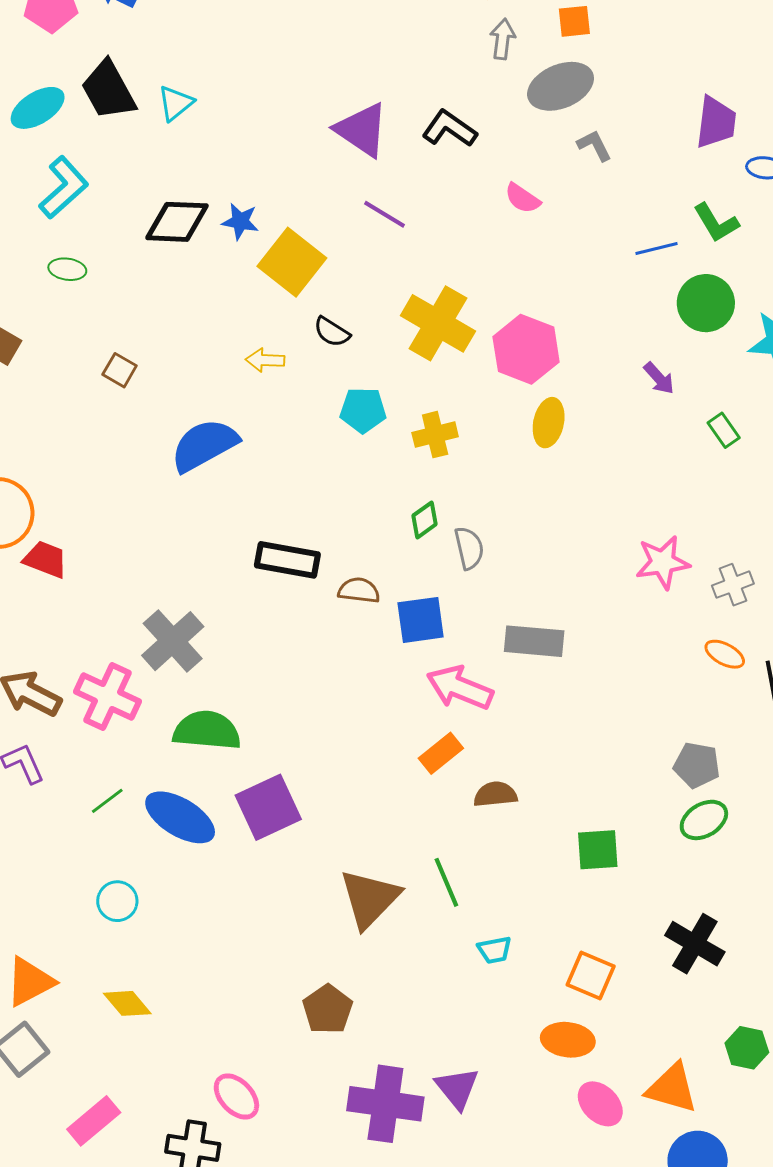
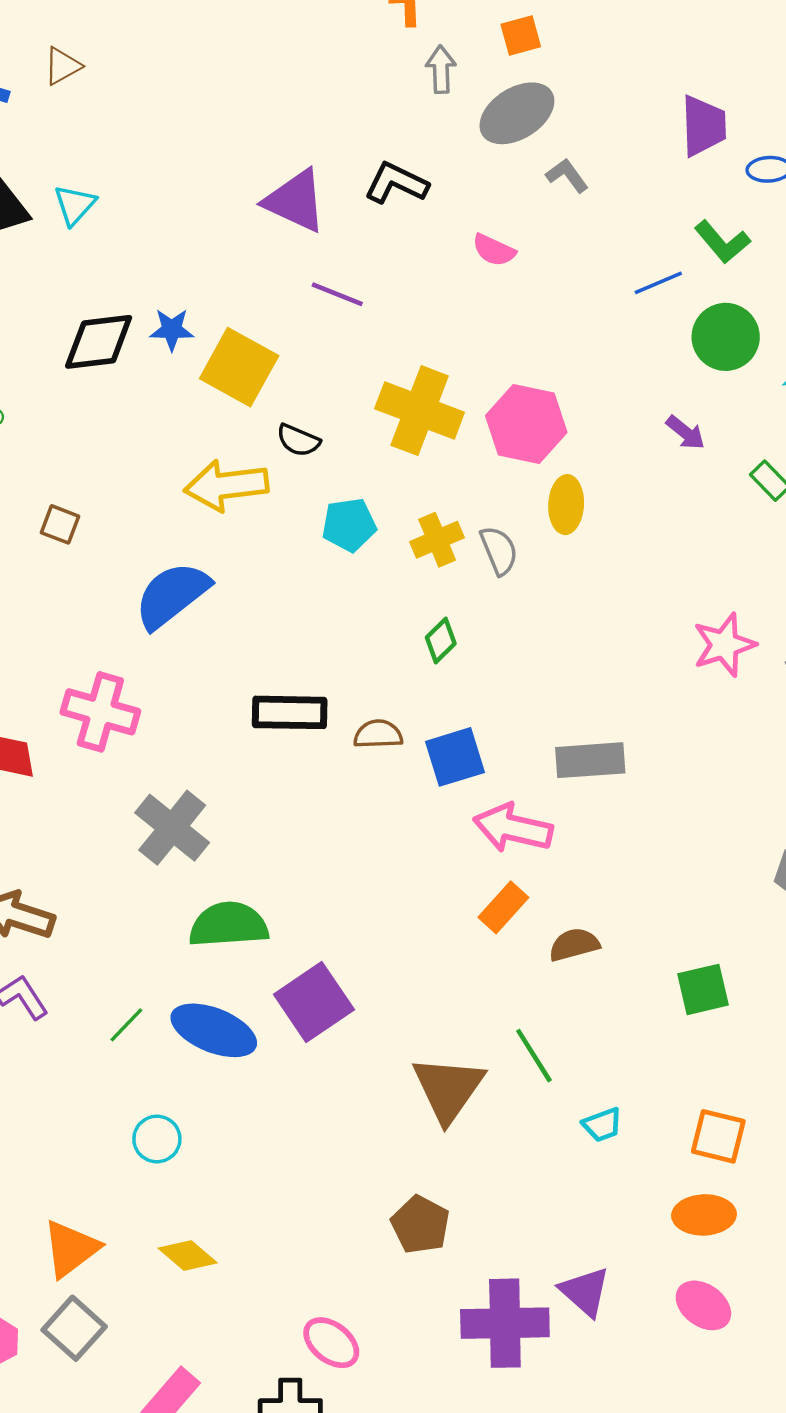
yellow arrow: (265, 360) -> (226, 485), size x1.8
gray semicircle: (469, 548) -> (499, 551), moved
pink cross: (108, 696) -> (100, 712), moved
pink ellipse: (600, 1104) -> (703, 1305), moved

